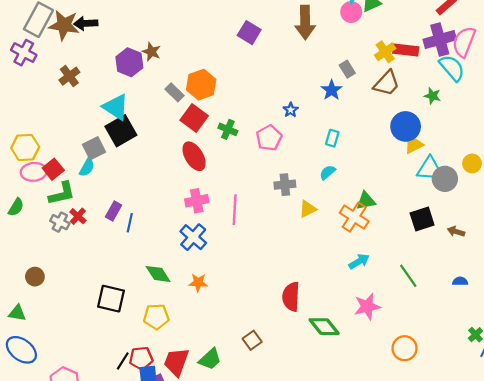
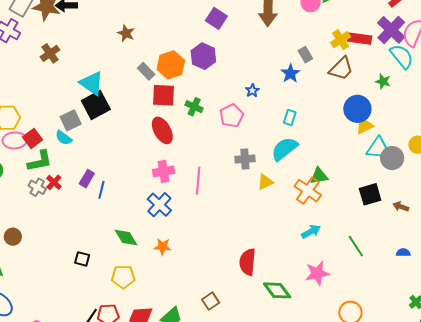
purple cross: (440, 40) -> (391, 30), turned -32
purple hexagon: (129, 62) -> (203, 56), moved
red square: (194, 118) -> (163, 95), turned -35
cyan semicircle: (87, 167) -> (64, 138), turned 96
cyan semicircle: (328, 172) -> (284, 149), size x1.8
black square: (111, 299) -> (82, 259), size x0.6

